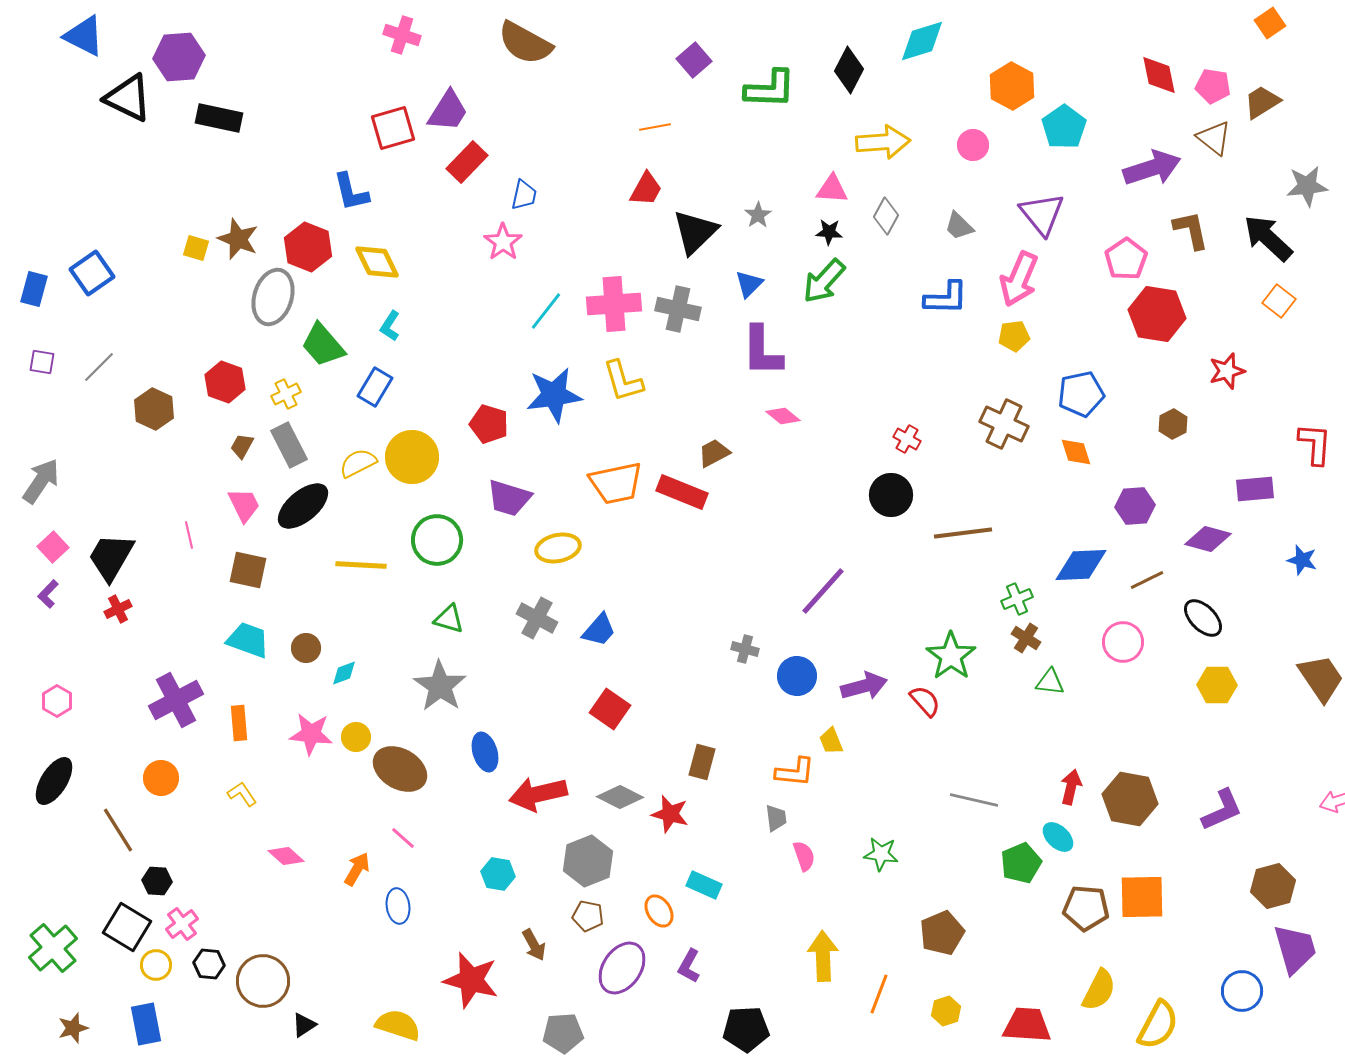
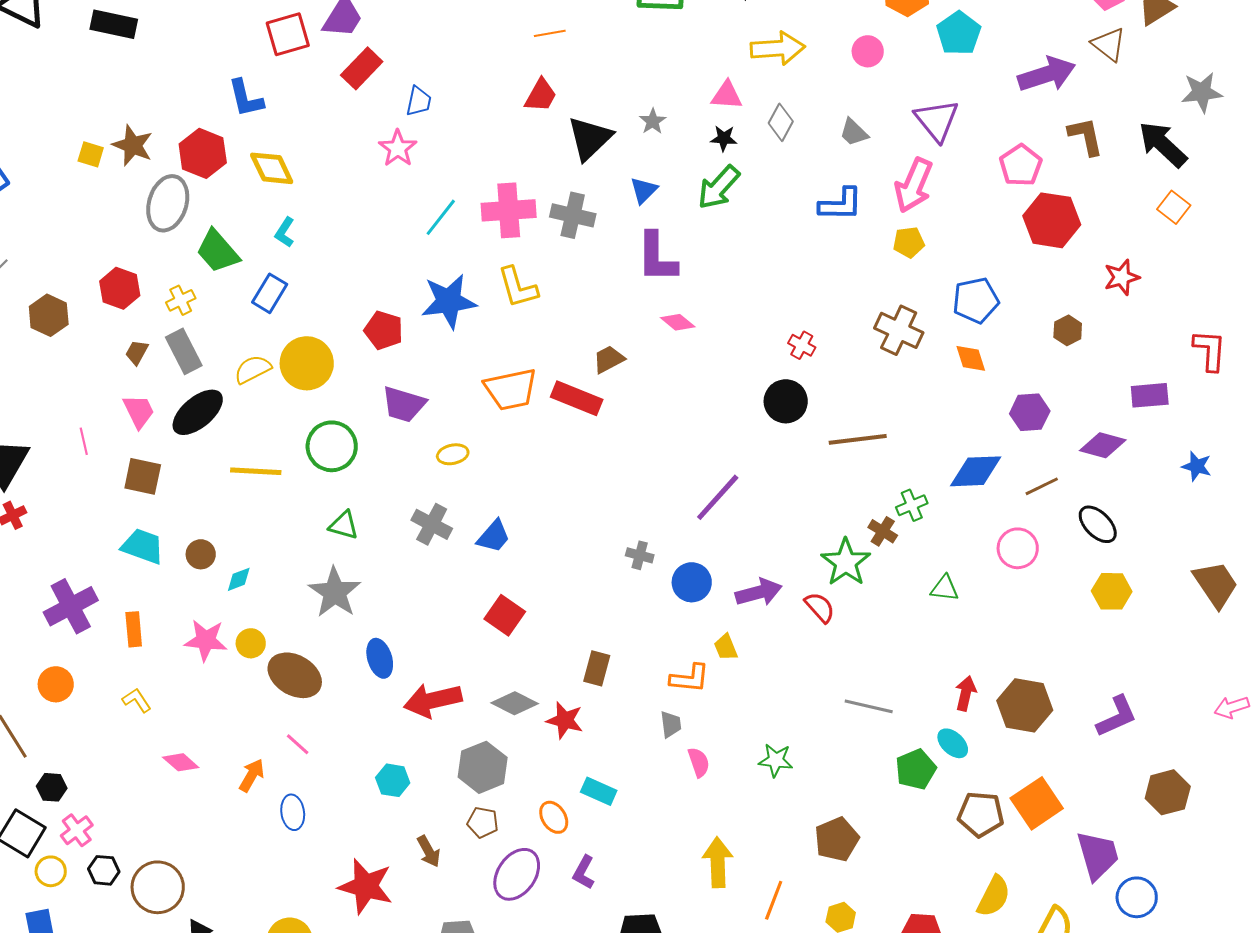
yellow ellipse: (558, 548) -> (453, 454), size x0.7
brown cross: (1026, 638) -> (883, 531), moved
orange square: (1142, 897) -> (1037, 803), turned -33
purple trapezoid: (1295, 949) -> (1098, 855), moved

